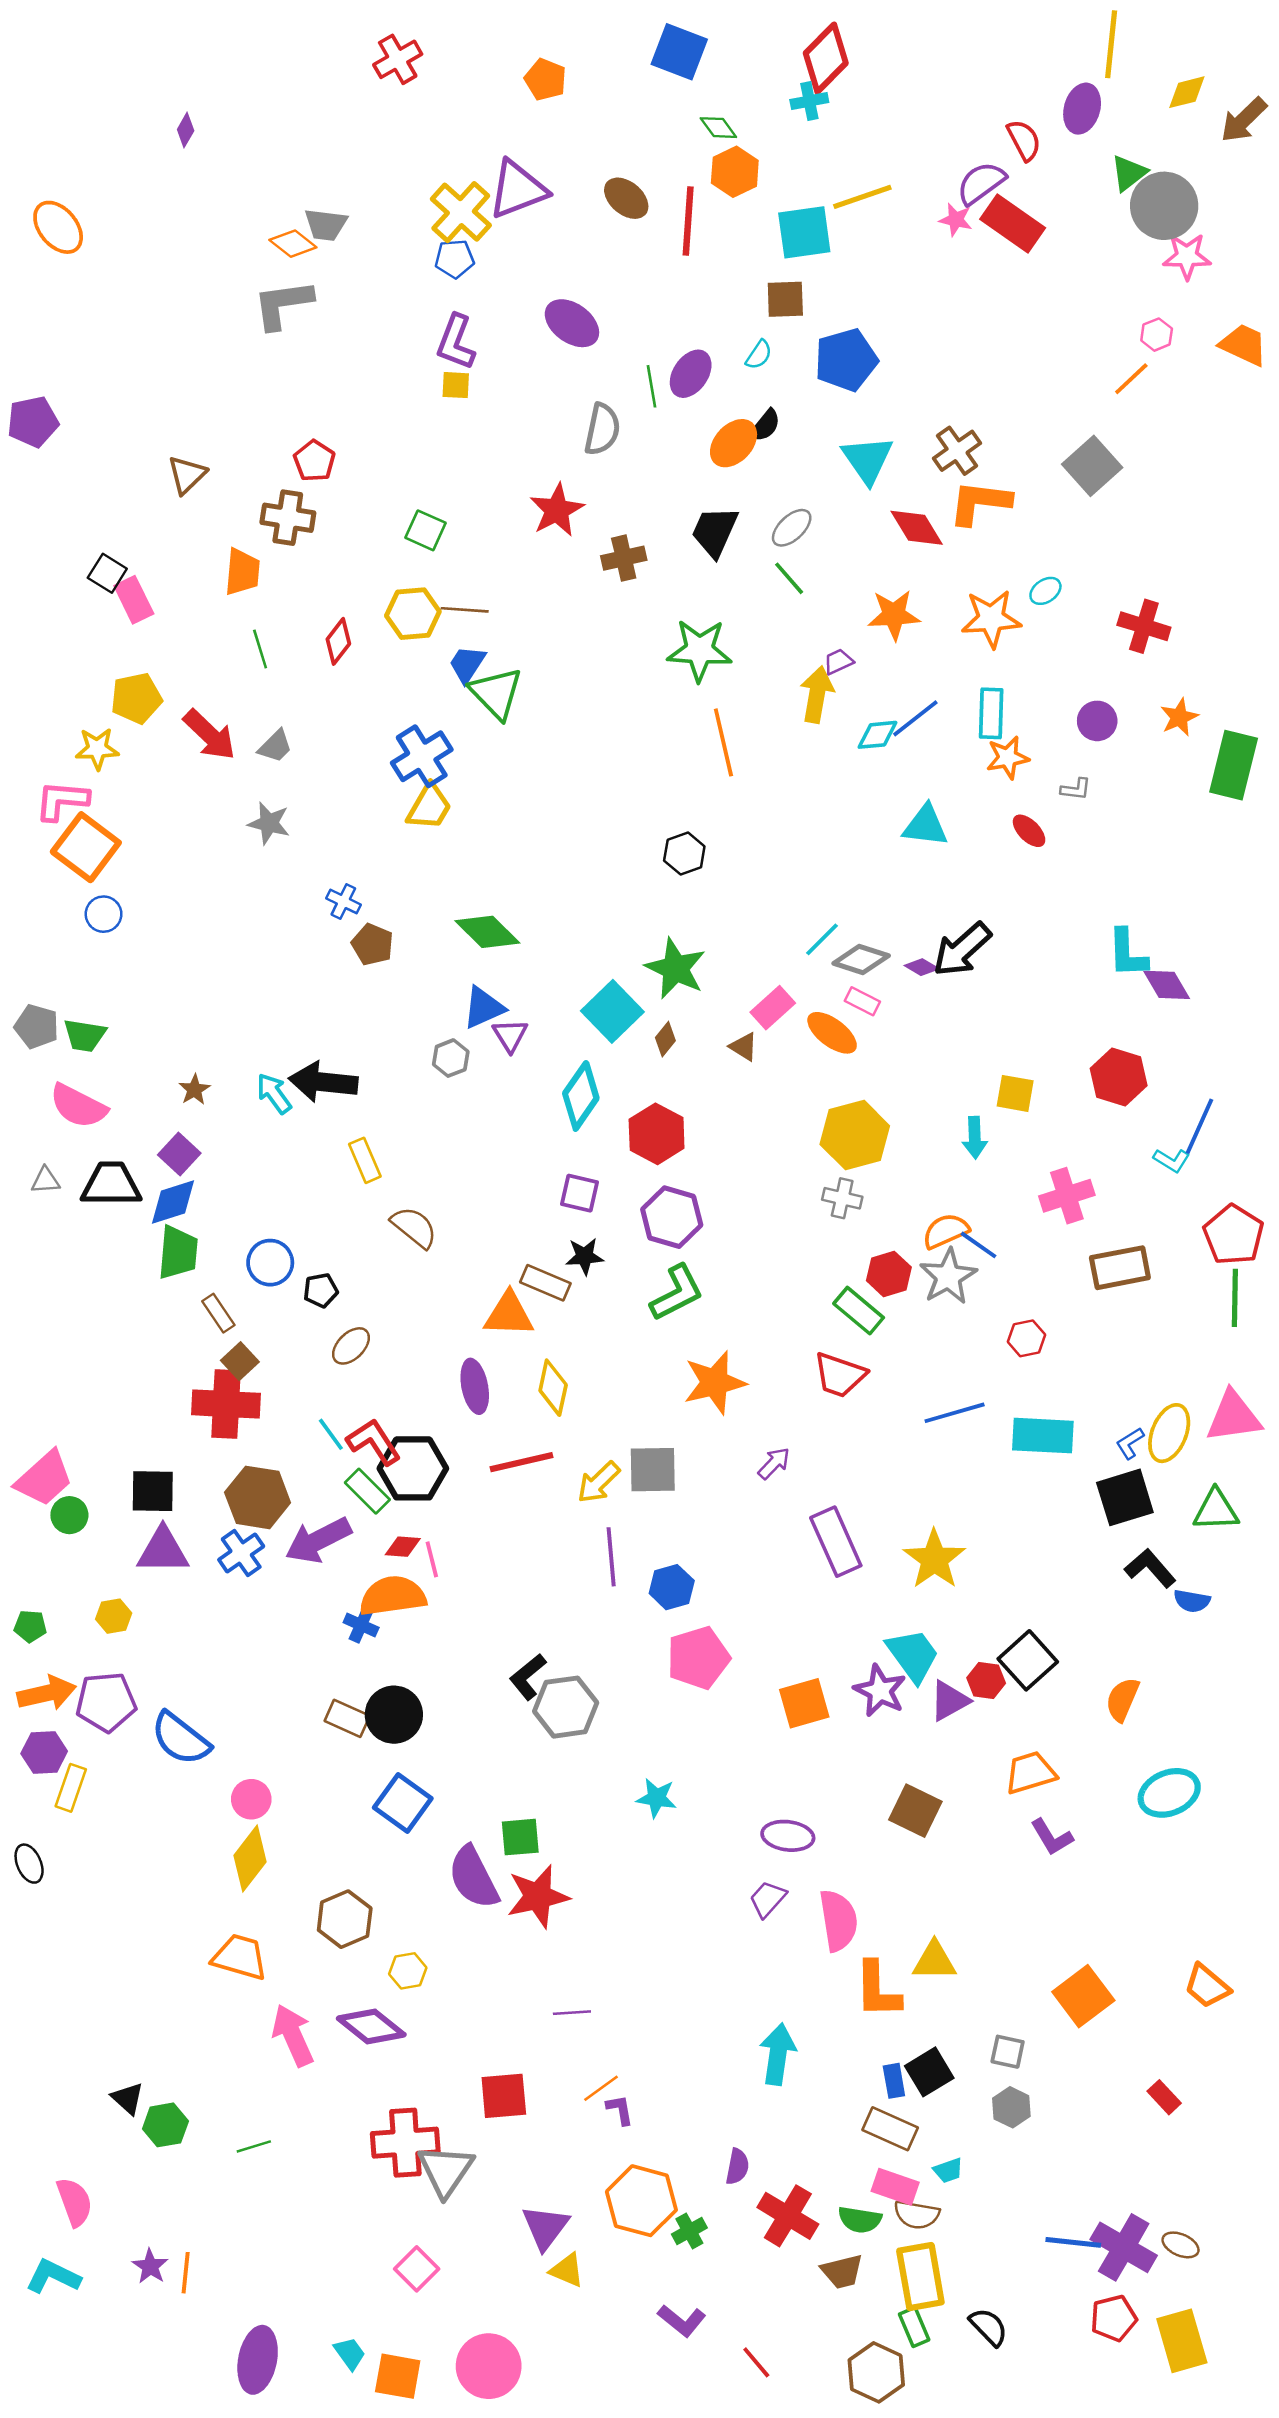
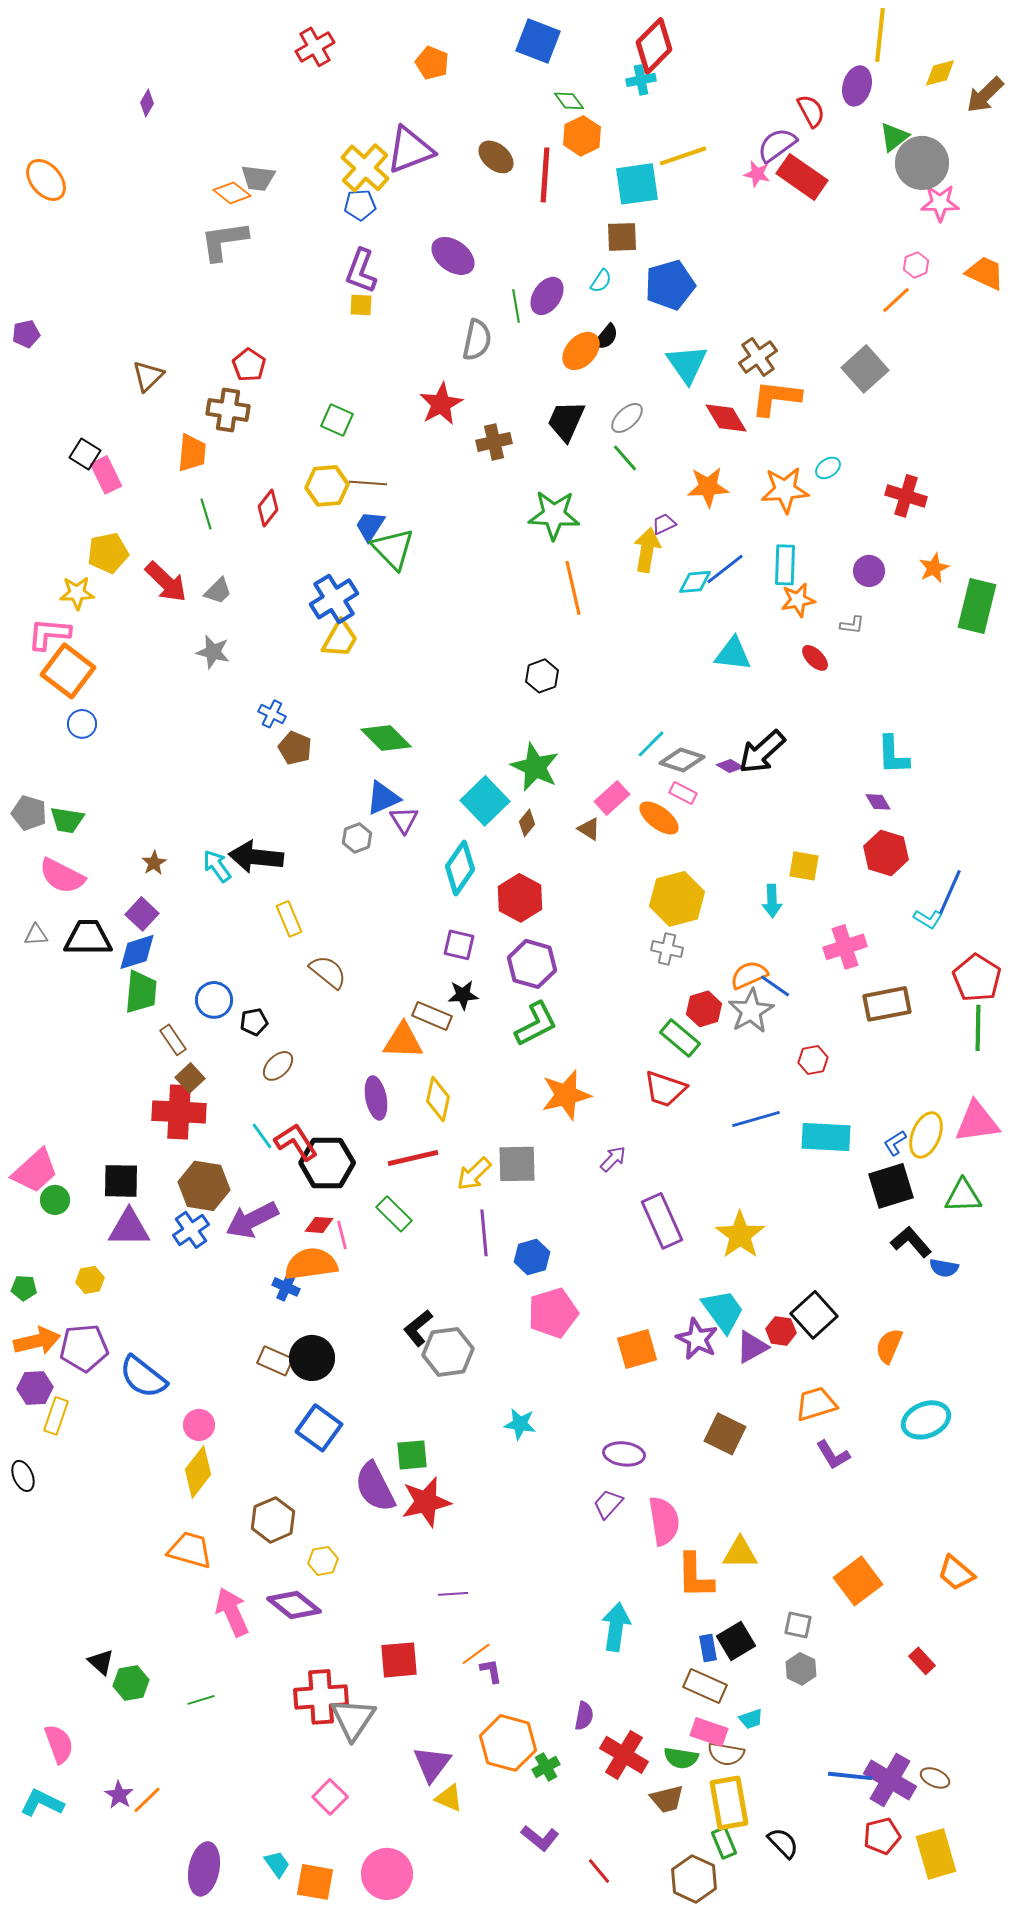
purple pentagon: (33, 422) -> (26, 334), size x0.7
purple diamond: (1167, 985) -> (878, 802), moved, size x0.7
green rectangle: (367, 1491) -> (394, 1214), moved
orange line: (186, 2273) -> (147, 1800), turned 40

